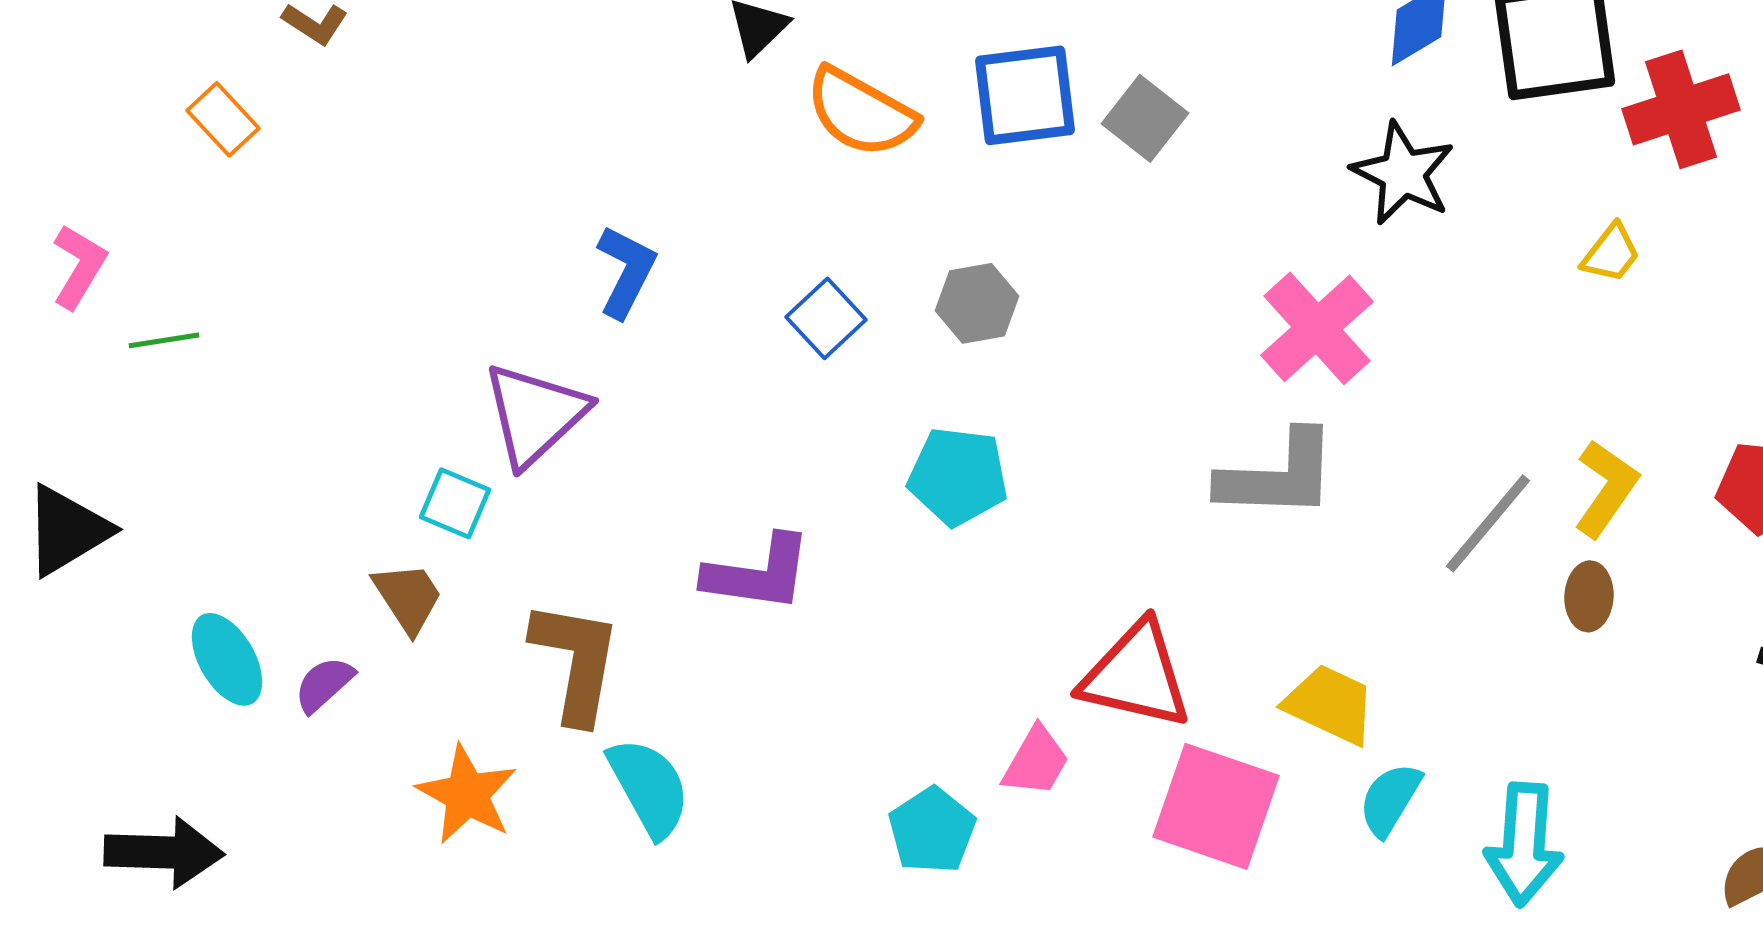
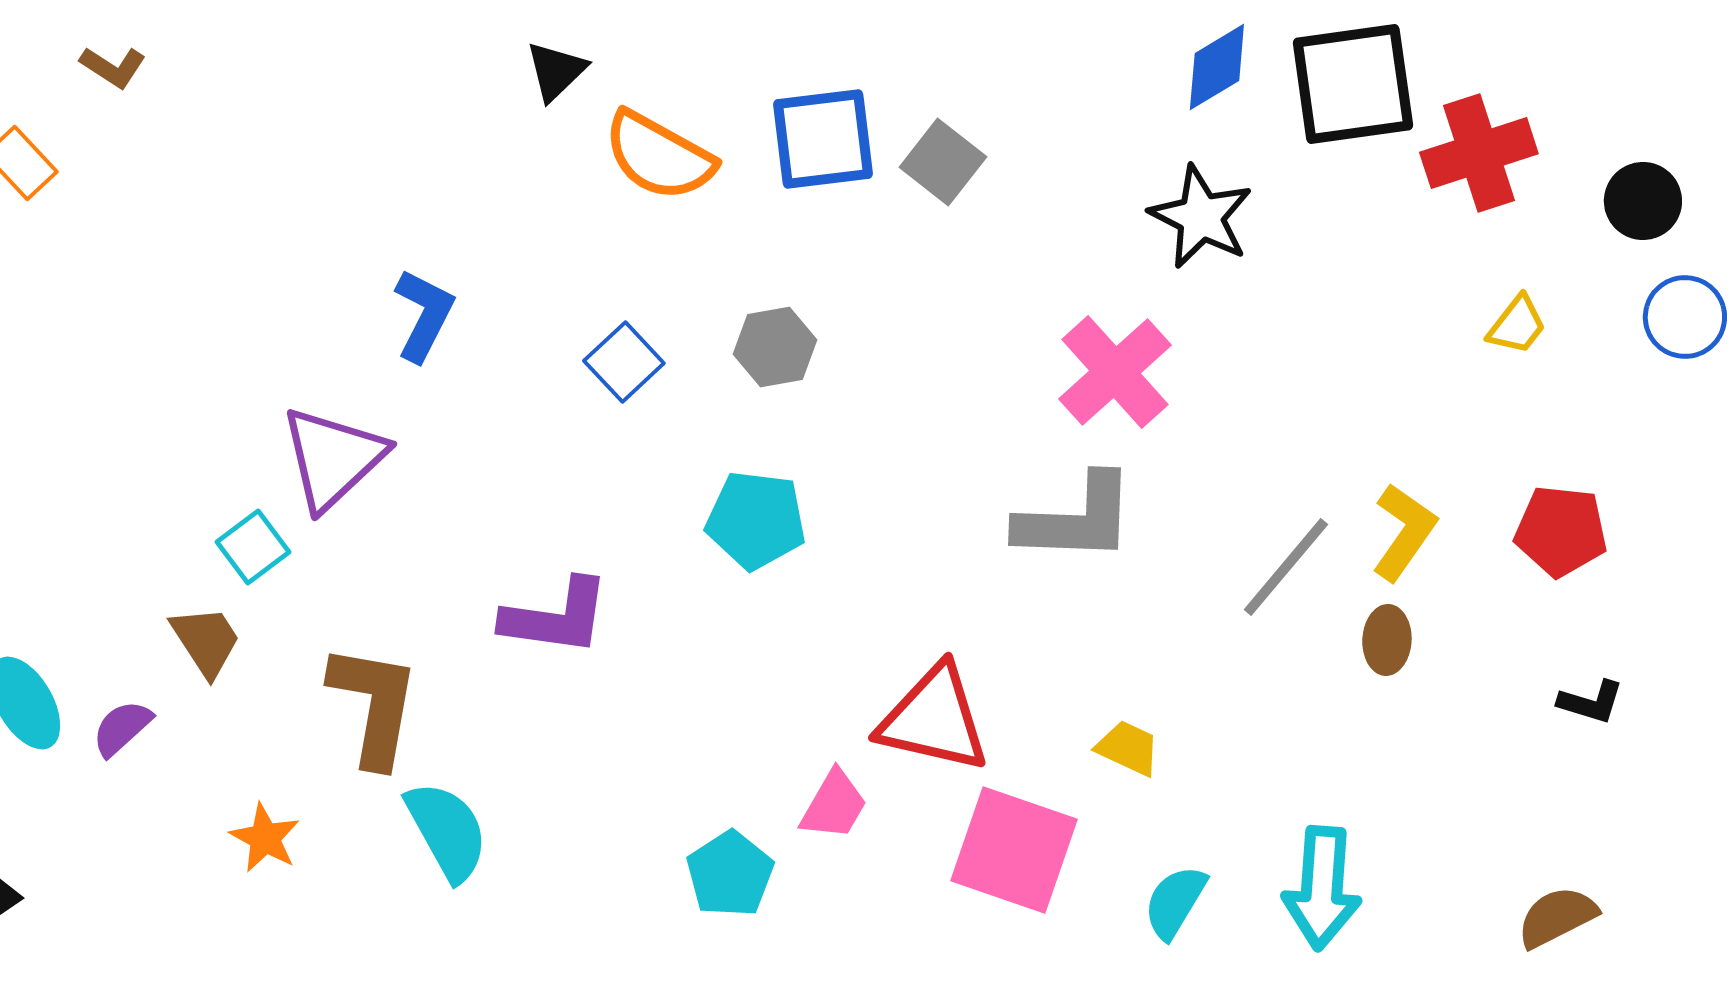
yellow trapezoid: (1611, 253) -> (1517, 325), moved
cyan square: (455, 503) -> (253, 547), turned 30
yellow trapezoid: (1330, 704) -> (1128, 748), size x0.7
orange star: (467, 794) -> (265, 838), size x0.7
cyan semicircle: (1390, 799) -> (1175, 902), moved

